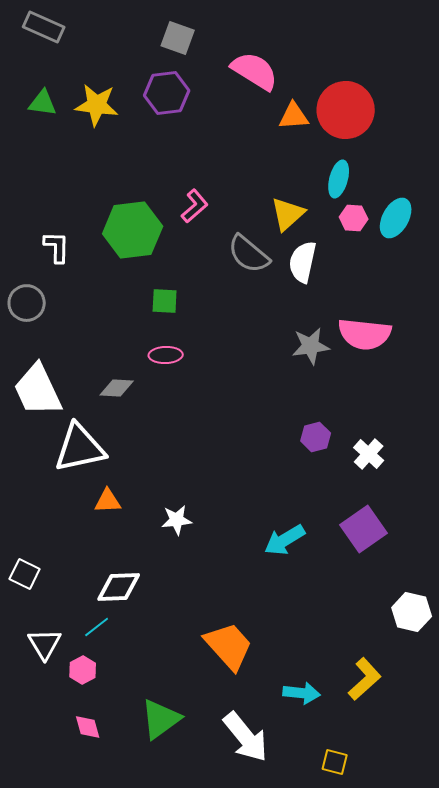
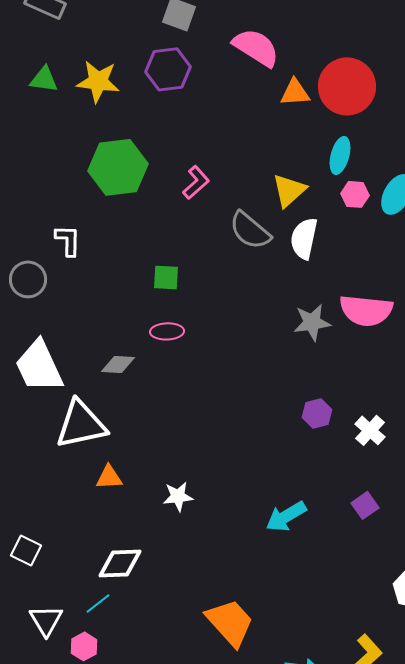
green hexagon: (133, 230) -> (118, 167), moved
white L-shape: (57, 247) -> (68, 240), moved
purple square: (364, 529) -> (365, 505), size x0.6

